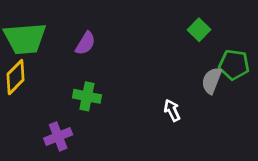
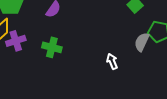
purple cross: (58, 136) -> (16, 41), moved

